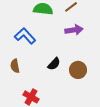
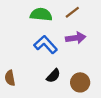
blue L-shape: (25, 36) -> (46, 45), moved

